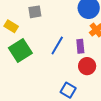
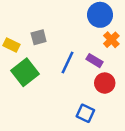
gray square: (35, 12) -> (39, 37), moved
purple rectangle: (80, 46) -> (95, 61), turned -48

